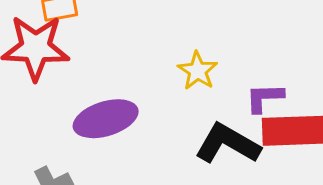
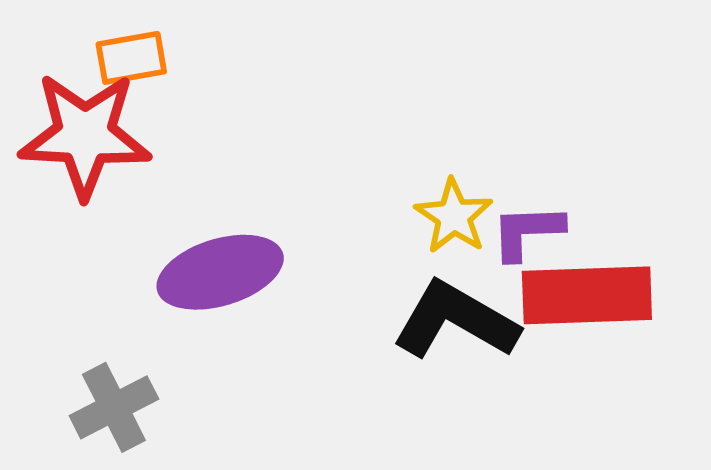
yellow star: (198, 71) -> (454, 216), moved

